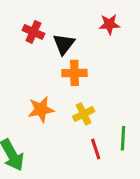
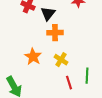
orange star: (41, 109) -> (33, 57), turned -30
yellow cross: (84, 114) -> (61, 60), turned -32

